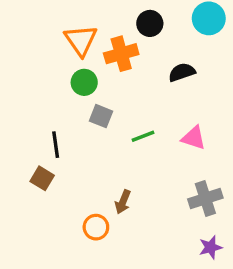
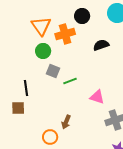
green line: (143, 136) -> (70, 81), moved
pink triangle: (194, 138) -> (97, 97), moved
brown square: (42, 178) -> (18, 108), turned -32

